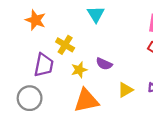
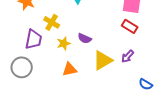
yellow triangle: (125, 90) -> (103, 60), size x1.5
orange triangle: (86, 101) -> (70, 69), size x0.7

